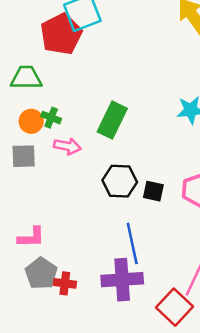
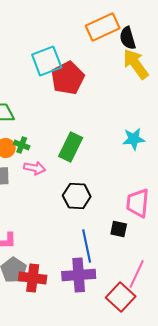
red pentagon: (61, 34) -> (68, 78), moved
black square: (153, 191) -> (119, 229), moved
red cross: (65, 283) -> (33, 278), size x1.5

